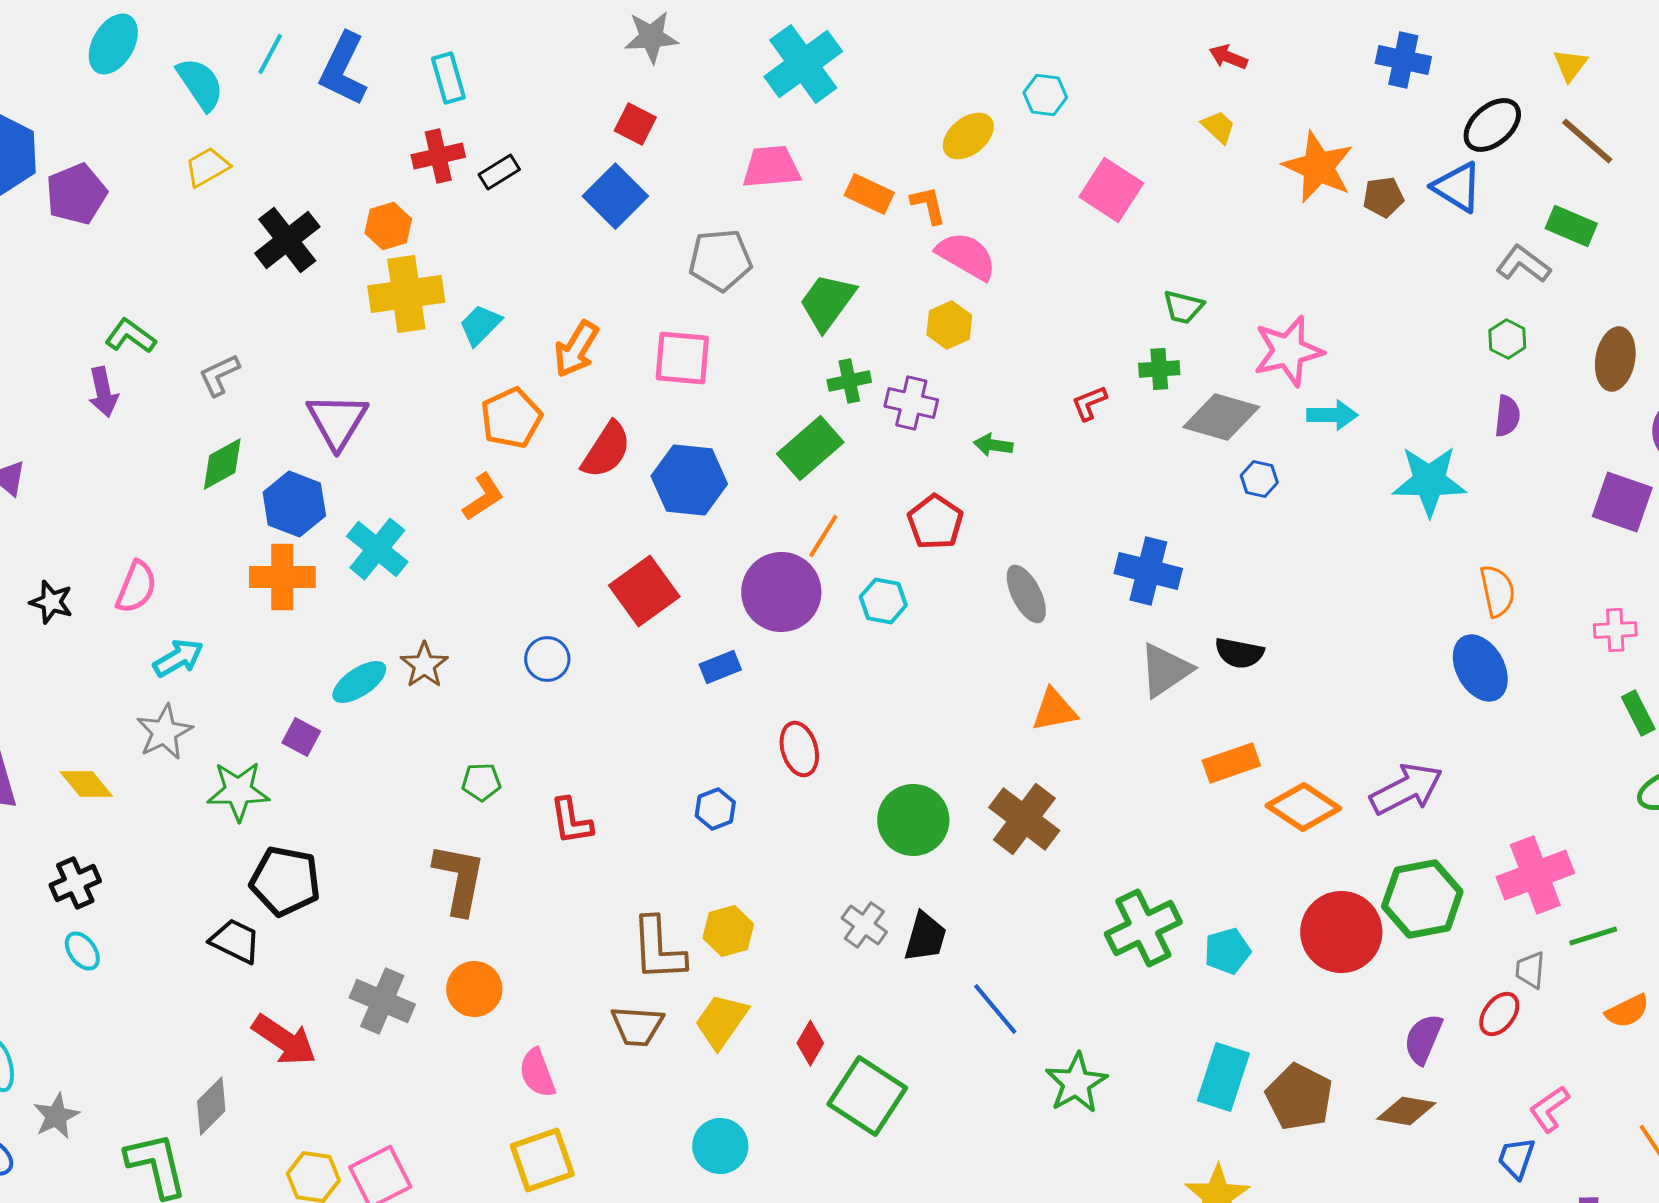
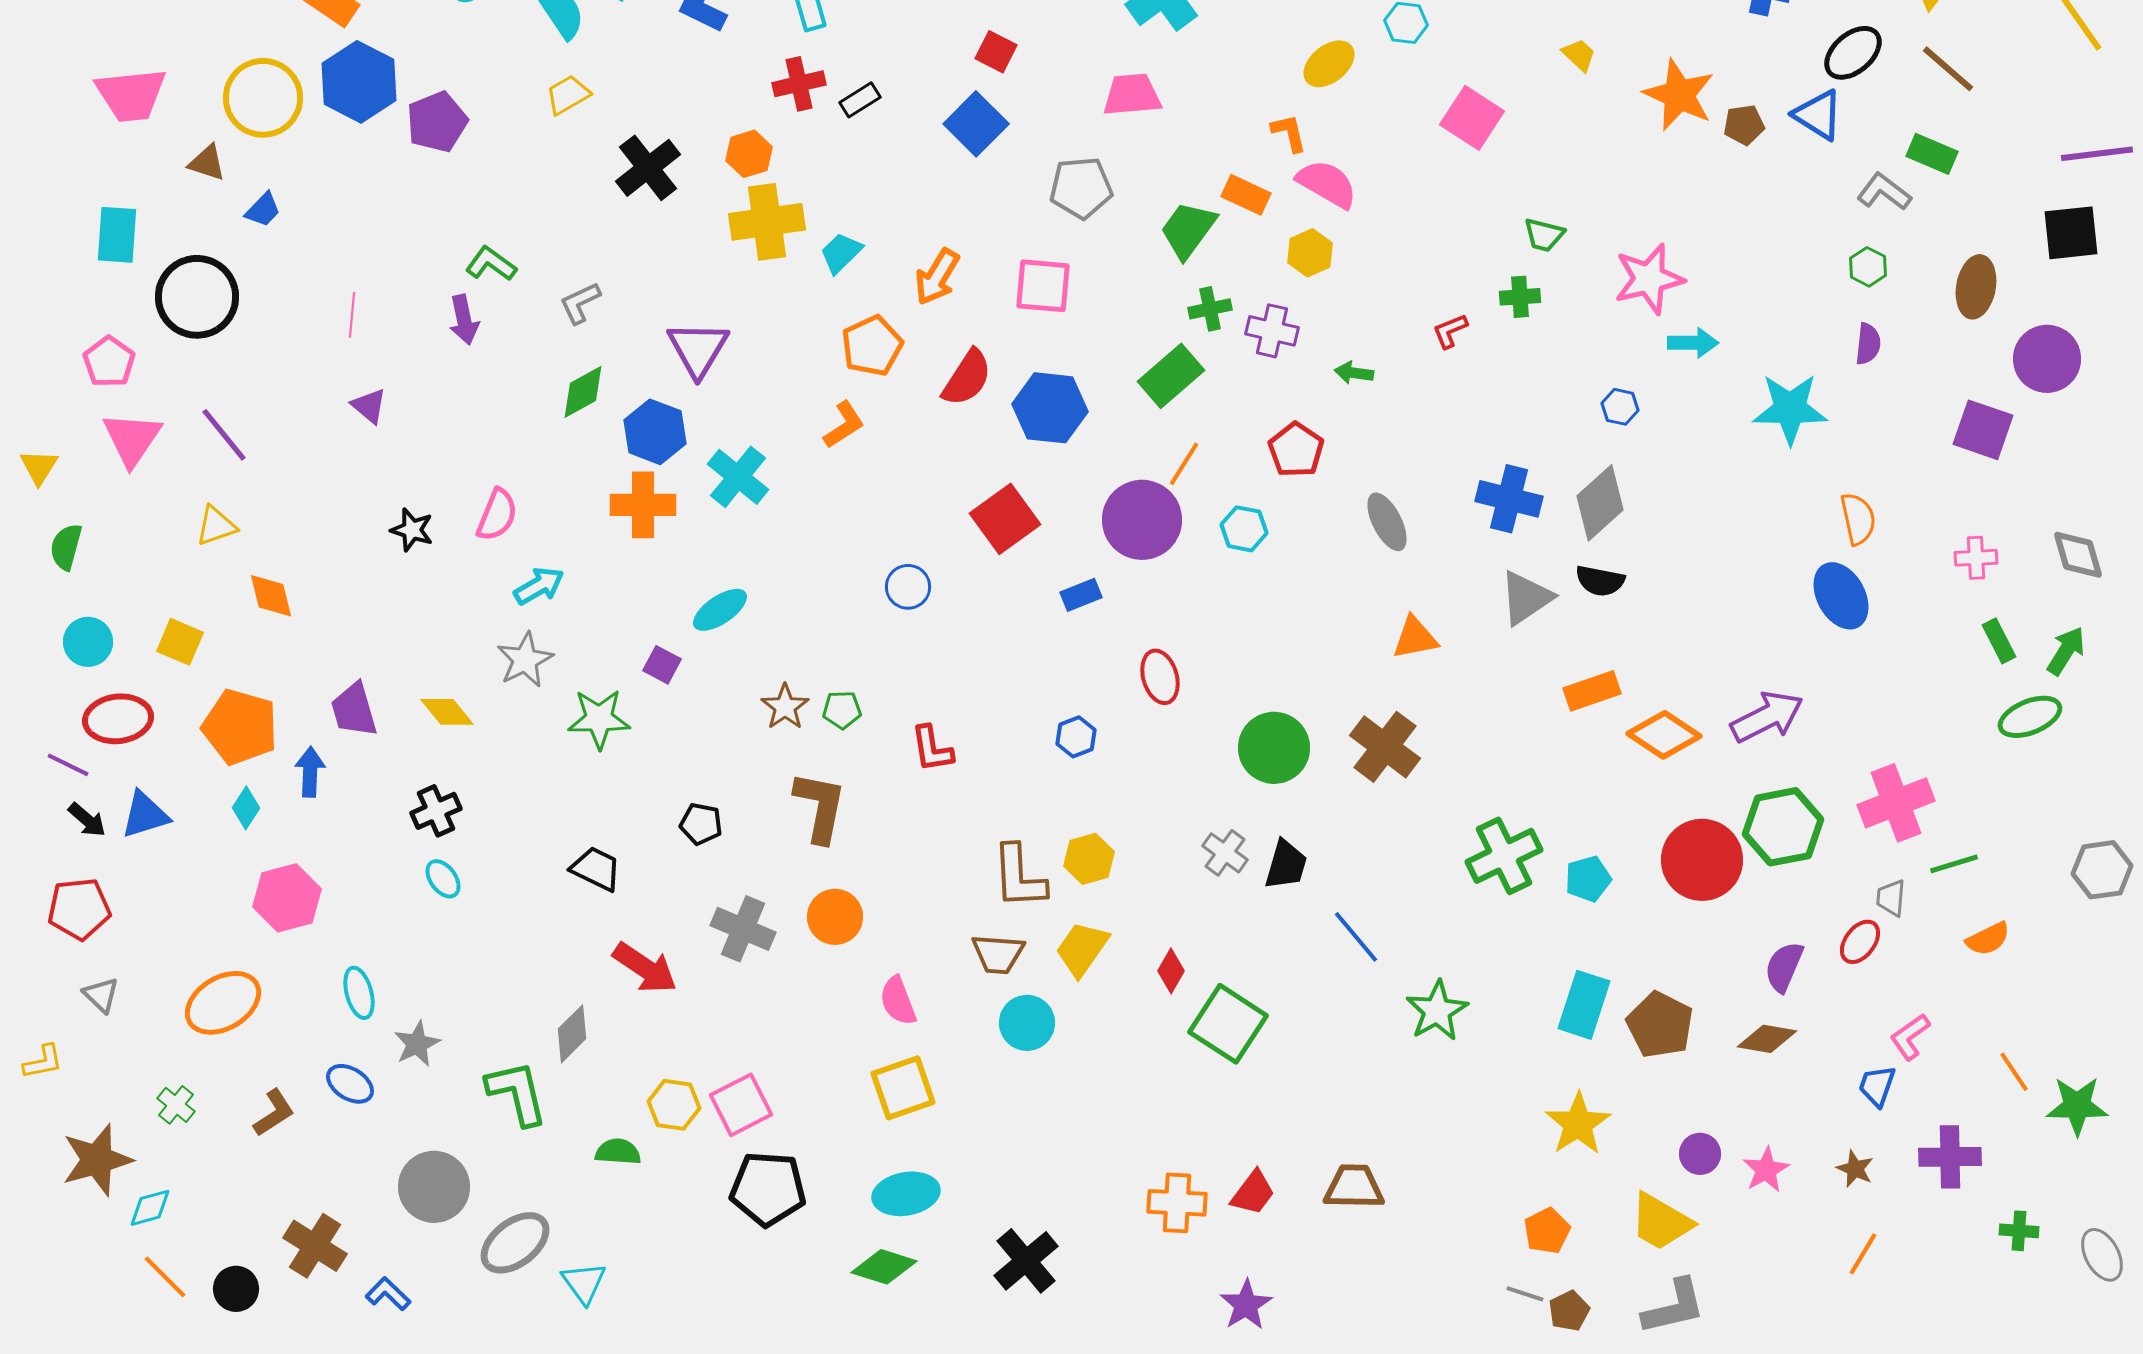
orange rectangle: (869, 194) -> (1246, 195), moved
gray diamond: (1221, 417) -> (1600, 503), moved, turned -58
brown star: (424, 665) -> (785, 707), moved
black pentagon: (285, 881) -> (701, 824), moved, size x0.6
cyan circle: (720, 1146) -> (1027, 1023), moved

